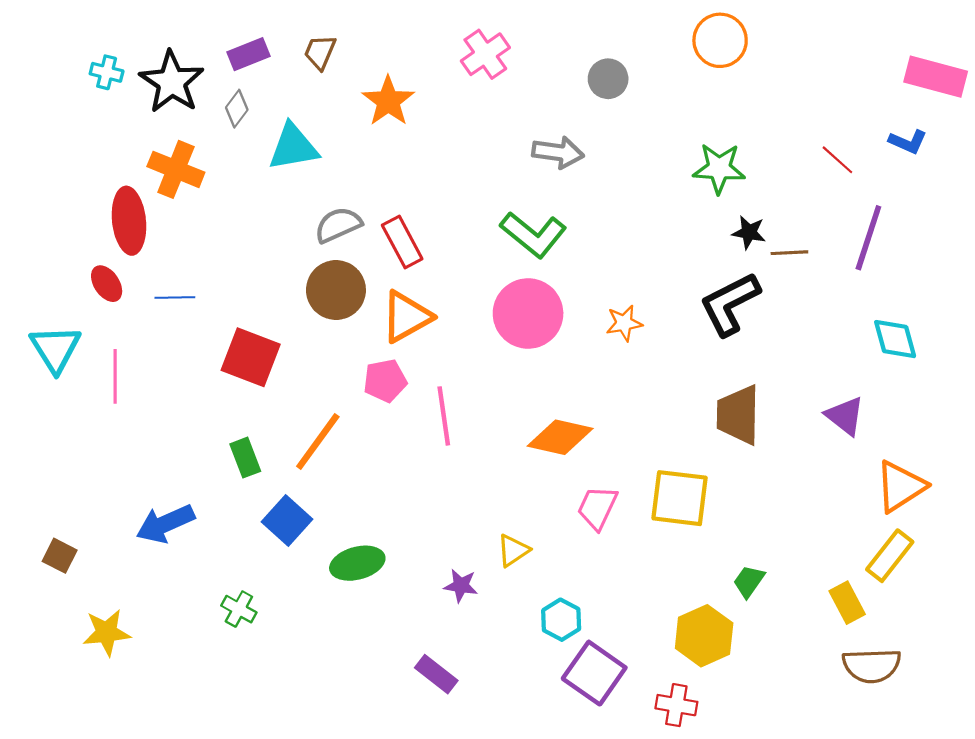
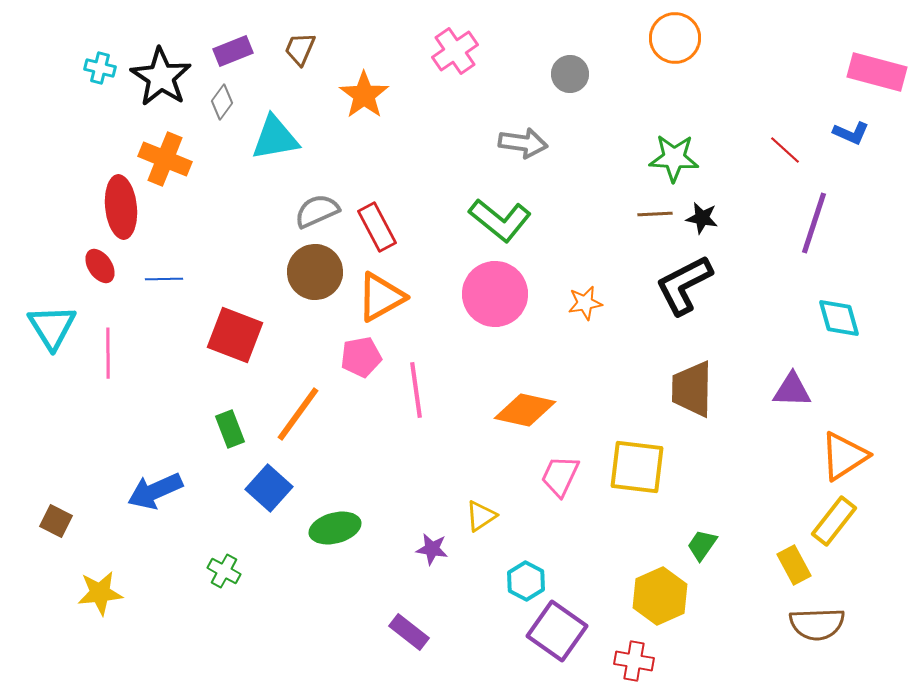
brown line: (789, 253) -> (655, 214), moved
purple triangle: (845, 416) -> (792, 390), turned -36

